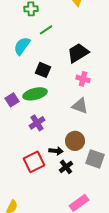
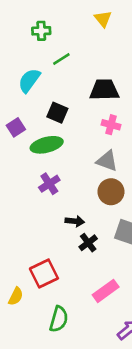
black trapezoid: (78, 53) -> (104, 90), turned 30
purple square: (12, 100) -> (16, 127), moved
brown circle: (75, 141) -> (111, 192), moved
red square: (34, 162) -> (44, 274), moved

